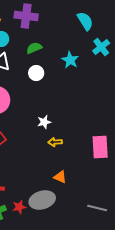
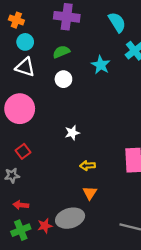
purple cross: (26, 16) -> (67, 17), moved
yellow arrow: (55, 142) -> (88, 166), moved
orange triangle: (60, 177) -> (90, 193), turned 40

